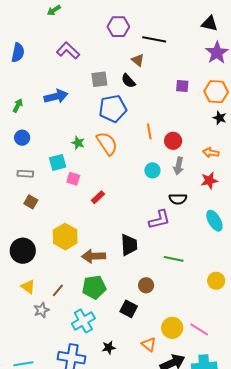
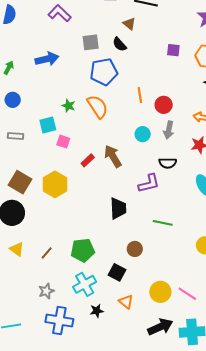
brown square: (31, 202) -> (20, 182), moved, size x1.6
yellow hexagon: (65, 237) -> (55, 184), moved
brown arrow: (94, 256) -> (113, 156), moved, turned 60
gray star: (42, 310) -> (46, 291), moved
cyan cross: (83, 321) -> (85, 284), moved
orange triangle: (149, 344) -> (126, 302), moved

